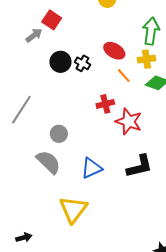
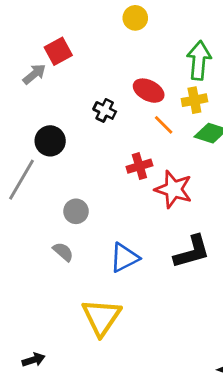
red square: (52, 20) -> (58, 51), turned 30
black circle: (60, 62) -> (50, 141), moved
gray semicircle: (48, 162) -> (63, 252), size x0.6

